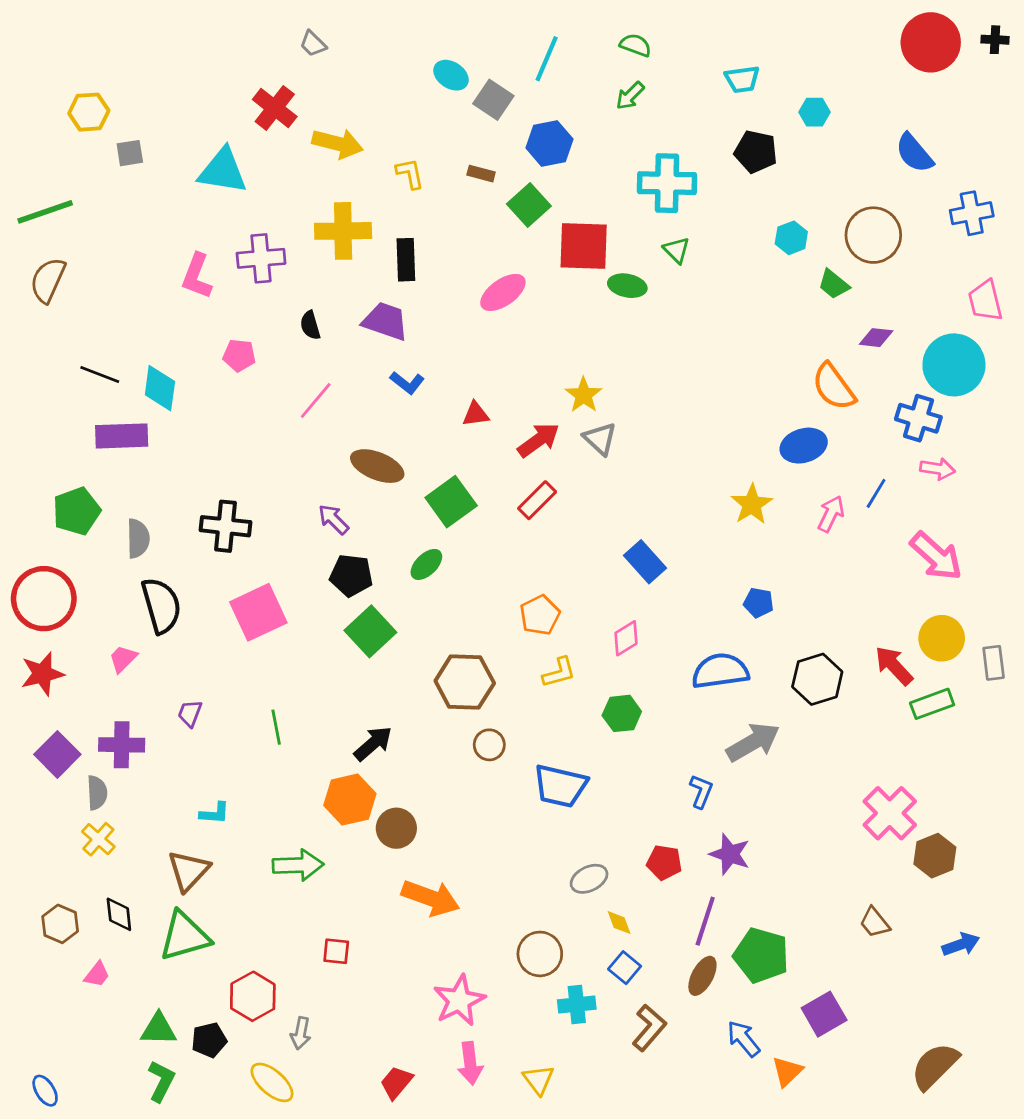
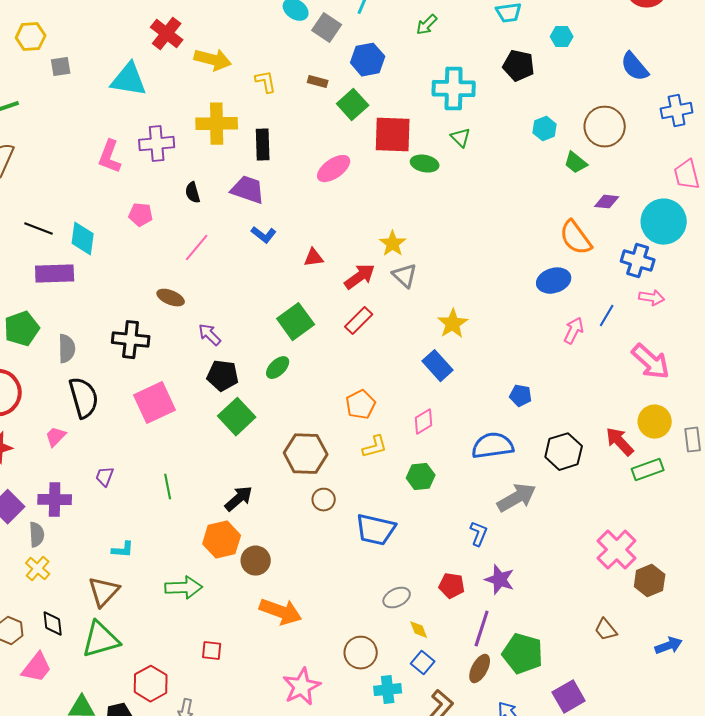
brown ellipse: (377, 466) -> (171, 298), moved, size x0.7
yellow star: (752, 504) -> (453, 324), moved
pink trapezoid: (97, 974) -> (37, 668), size x1.6

